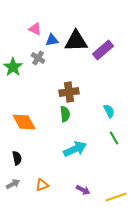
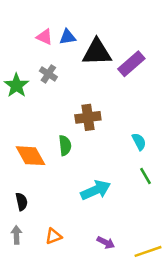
blue triangle: (52, 40) -> (68, 37), moved
green semicircle: (65, 114) -> (65, 145), moved
gray arrow: (13, 184) -> (16, 235), turned -64

